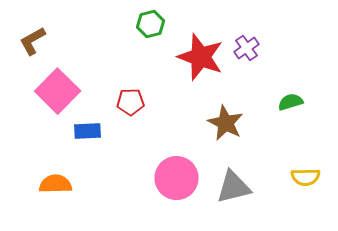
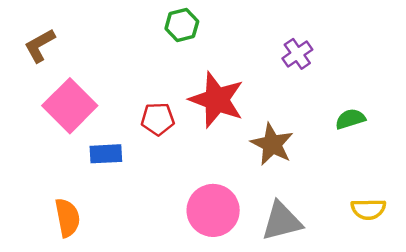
red star: (200, 57) -> (217, 100), moved
orange semicircle: (56, 184) -> (67, 218), turned 80

